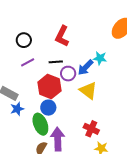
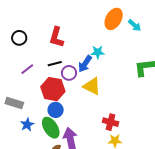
black circle: (24, 40) -> (19, 38), moved
blue star: (17, 109) -> (27, 125), moved
red cross: (91, 129) -> (110, 122), moved

